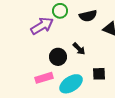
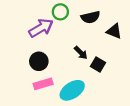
black circle: (58, 57) -> (39, 61), moved
black square: (99, 74) -> (98, 65), moved, turned 32

